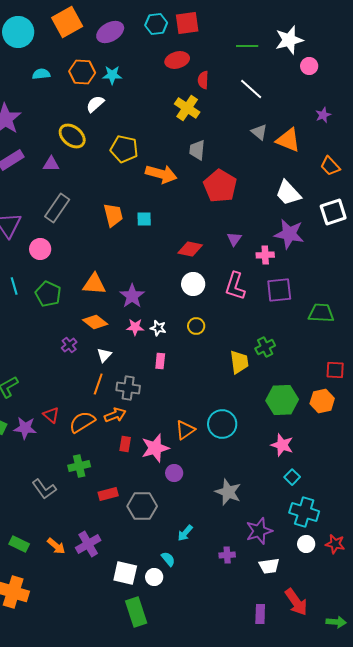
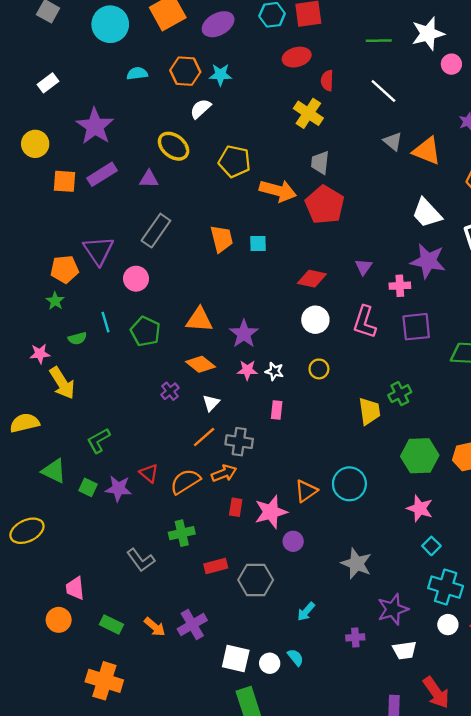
red pentagon: (220, 186) -> (325, 205), moved
orange line: (98, 384) -> (204, 437), turned 30
cyan semicircle: (168, 559) -> (295, 657), moved

